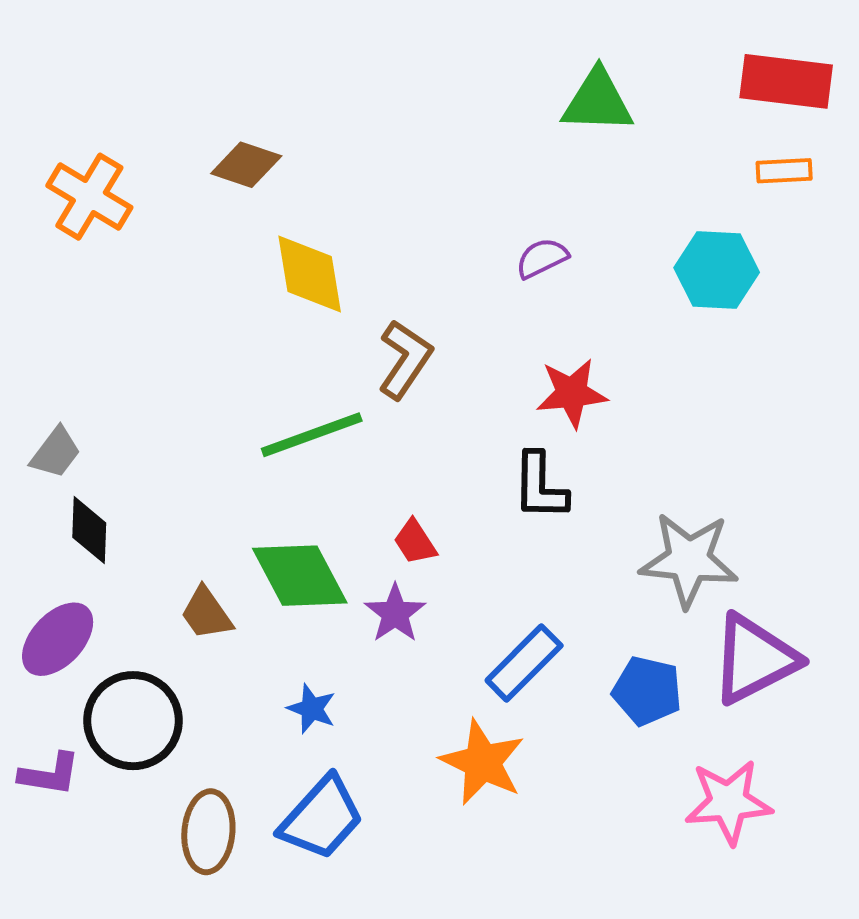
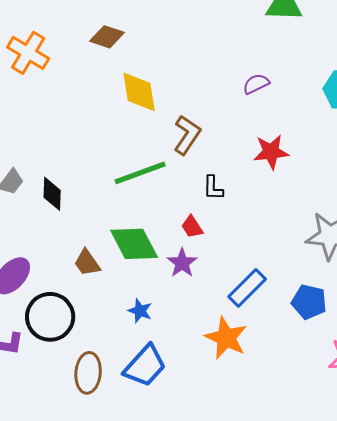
black L-shape: (540, 486) -> (213, 188), moved, size x0.7
black diamond: (89, 530) -> (52, 194), moved

